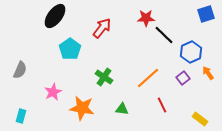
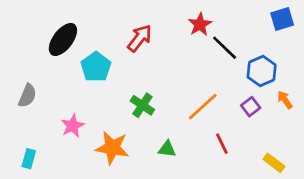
black ellipse: (55, 16) -> (63, 40), moved
red star: (146, 18) -> (200, 24), turned -30

